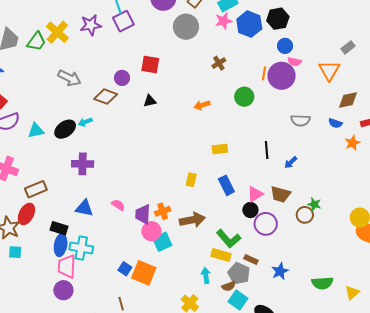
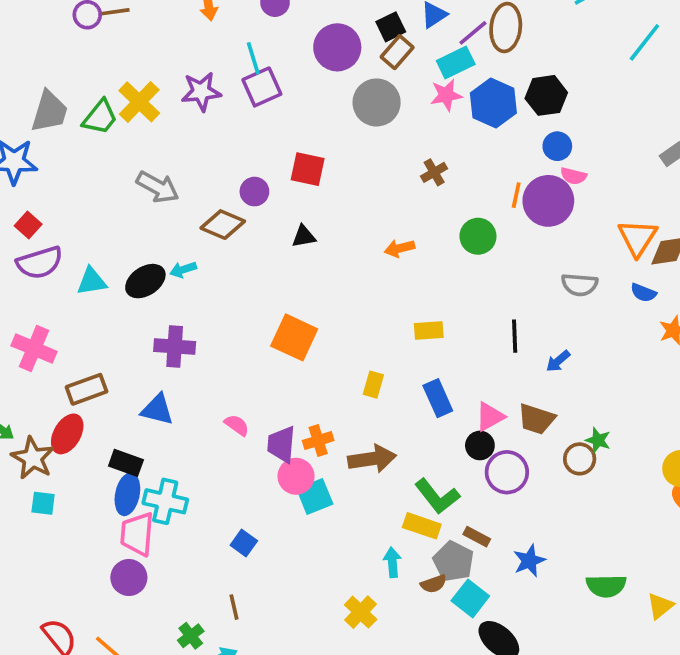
orange triangle: (329, 70) -> (638, 238), moved
blue triangle: (84, 208) -> (157, 410), moved
orange square: (144, 273) -> (294, 337), moved
cyan square: (238, 300) -> (470, 598), moved

